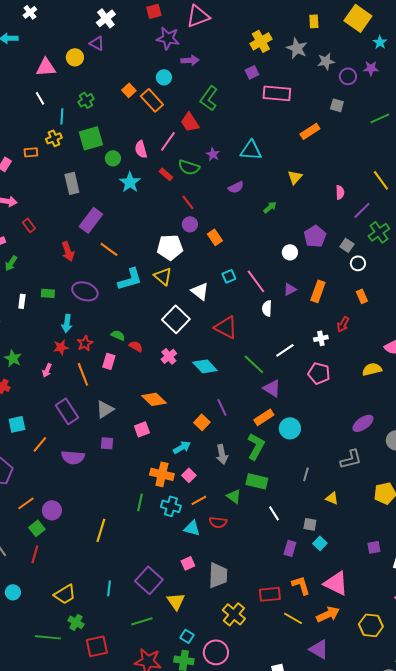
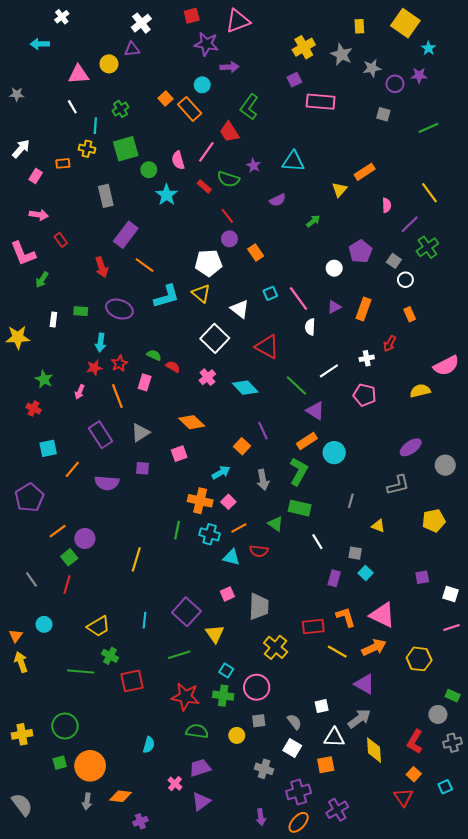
purple triangle: (97, 43) -> (132, 49), turned -35
orange rectangle: (310, 131) -> (365, 172), moved
yellow cross: (54, 138) -> (87, 149), turned 35

